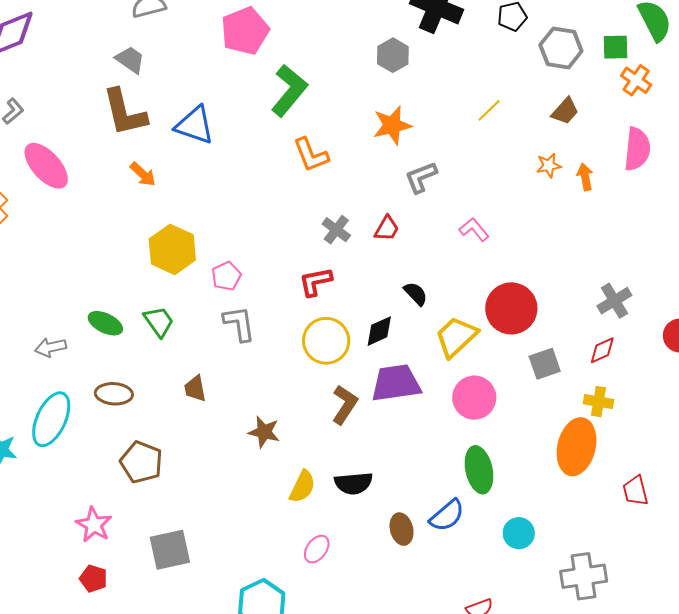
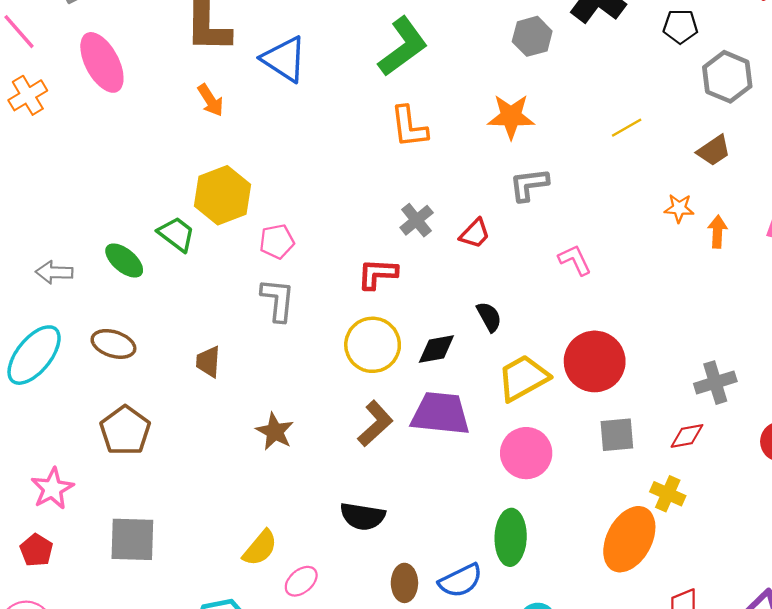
green trapezoid: (159, 322) -> (176, 234), moved, turned -32
yellow semicircle: (302, 487) -> (260, 548), moved

